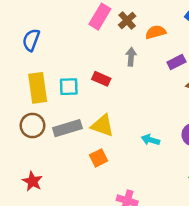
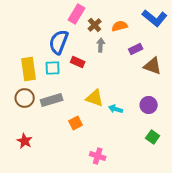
brown cross: (127, 20) -> (95, 25), moved
blue semicircle: (31, 40) -> (59, 42), moved, size x1.4
yellow triangle: (102, 126) -> (95, 98), moved

